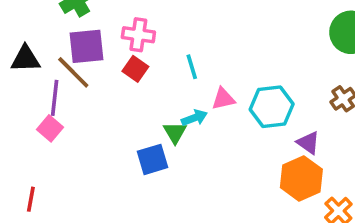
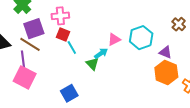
cyan line: (192, 67) -> (72, 47), moved
pink square: (50, 128) -> (25, 77), size x1.6
blue square: (152, 159) -> (69, 93), moved

